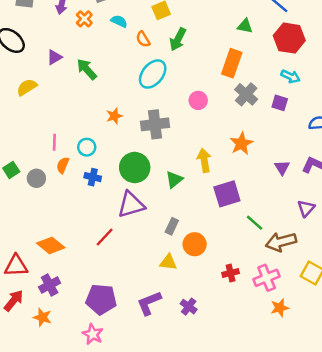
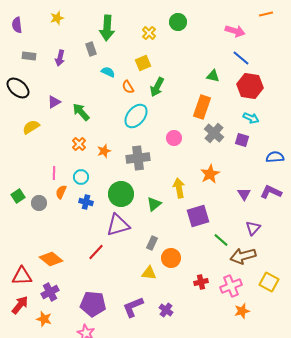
orange cross: (84, 19) -> (79, 144), moved
purple triangle: (306, 208) -> (253, 228), moved

